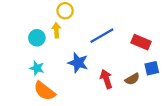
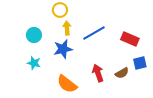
yellow arrow: (56, 30) -> (67, 28), moved
blue star: (78, 63) -> (63, 49), moved, turned -30
orange semicircle: (44, 91) -> (67, 84), moved

